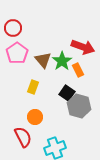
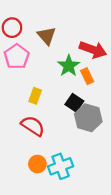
brown triangle: (43, 60) -> (47, 36), moved
orange circle: (35, 117) -> (37, 164), moved
red semicircle: (23, 137) -> (33, 126), moved, turned -30

